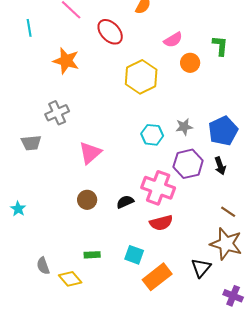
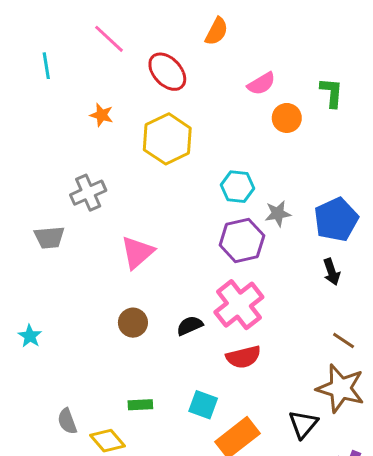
orange star: (66, 61) -> (102, 115), size x0.6
yellow hexagon: (141, 77) -> (167, 139), moved
cyan hexagon: (152, 135) -> (237, 187), moved
purple hexagon: (188, 164) -> (242, 240), moved
pink cross: (158, 188) -> (239, 305), turned 32

